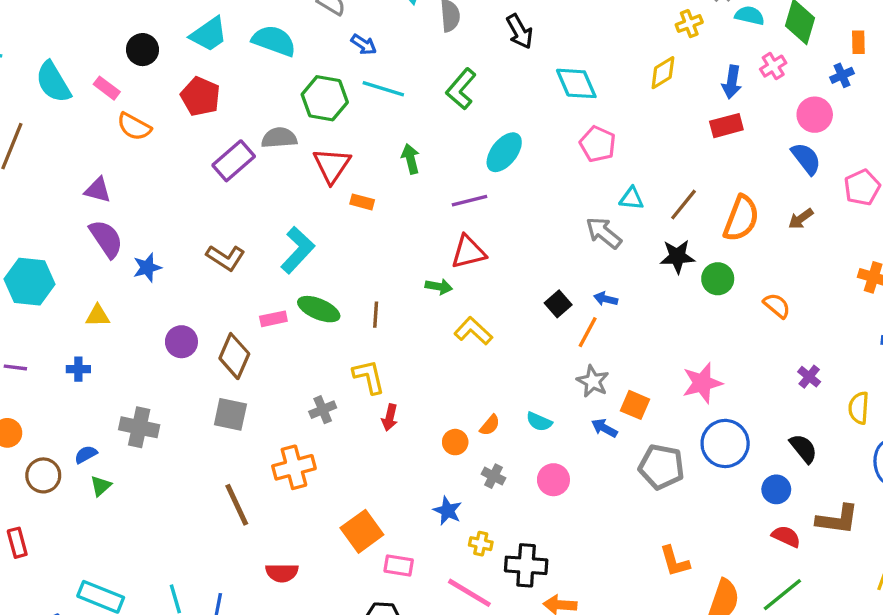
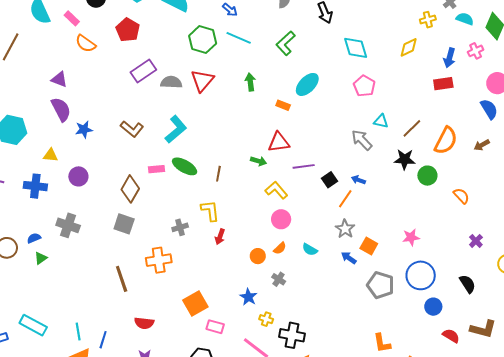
gray semicircle: (279, 138) -> (171, 82), moved
purple line: (470, 201) -> (304, 166), moved
orange rectangle: (362, 202) -> (283, 105), moved
purple circle: (181, 342) -> (78, 176), moved
blue cross: (78, 369) -> (35, 186), size x1.6
pink star: (702, 383) -> (411, 237), size x0.7
pink circle: (553, 480) -> (281, 219), moved
blue circle: (776, 489) -> (433, 307), moved

